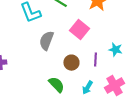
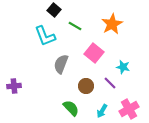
cyan star: (115, 50) -> (123, 67), moved
purple line: (95, 60) -> (110, 83), turned -48

